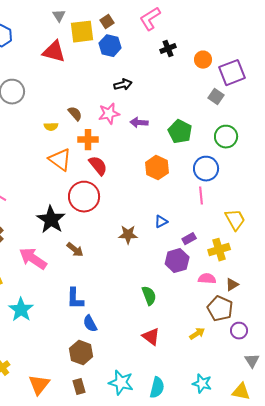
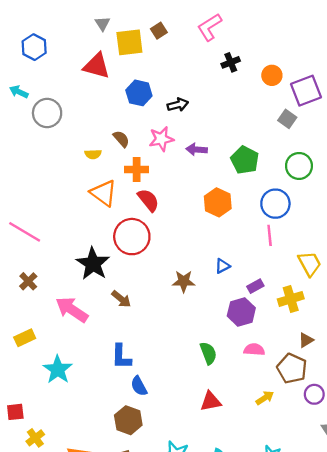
blue hexagon: (110, 46) -> (139, 93), moved
pink semicircle: (207, 279) -> (254, 350), moved
red triangle: (151, 337) -> (211, 401), turned -48

